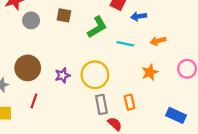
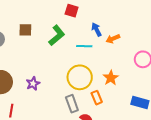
blue arrow: (139, 16) -> (96, 29), moved, turned 80
orange star: (150, 72) -> (111, 78), moved
yellow circle: (95, 75) -> (80, 77), moved

